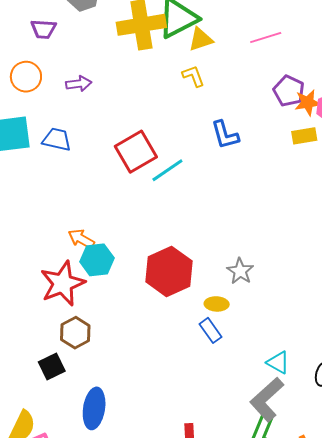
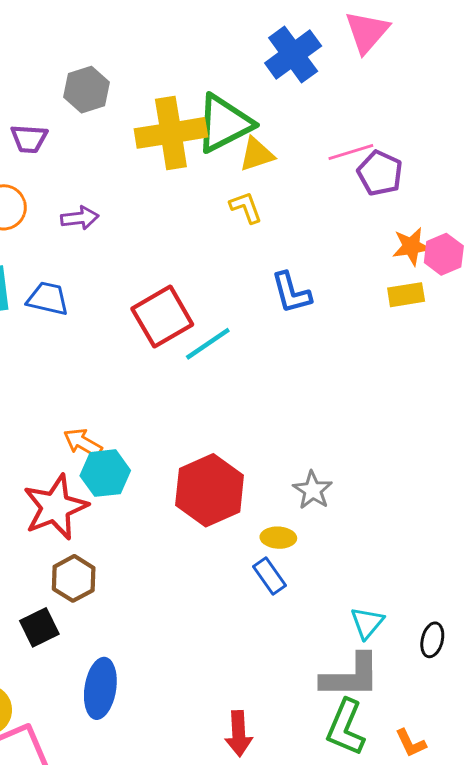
purple pentagon: (289, 91) -> (380, 173), moved
cyan triangle: (278, 363) -> (367, 623), turned 40
gray L-shape: (267, 399) -> (351, 676), turned -138

